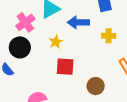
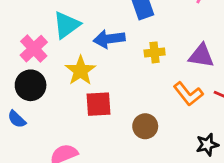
yellow star: (56, 42) -> (80, 71), size x1.5

